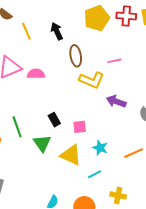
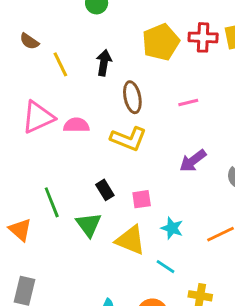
black arrow: (57, 31) -> (104, 63), turned 36
yellow L-shape: (92, 80) -> (128, 139), moved
purple arrow: (116, 101) -> (193, 161), turned -54
cyan line: (95, 174) -> (166, 267), turned 64

